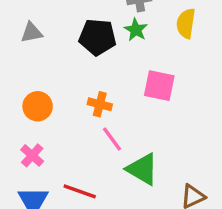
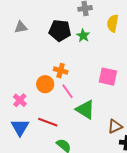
green star: (136, 30) -> (83, 36), moved
pink square: (159, 86) -> (108, 77), moved
orange circle: (38, 106) -> (45, 84), moved

